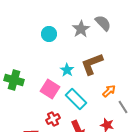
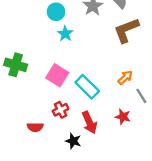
brown L-shape: (92, 64) -> (126, 30), moved
cyan star: (67, 70) -> (65, 34), moved

